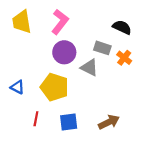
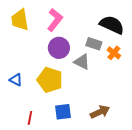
black semicircle: (122, 27) -> (112, 25), size x1.4
red line: (36, 119) -> (30, 118), moved

